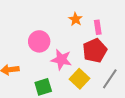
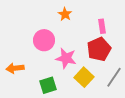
orange star: (76, 19) -> (65, 14), moved

